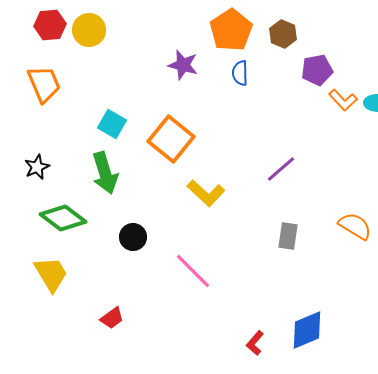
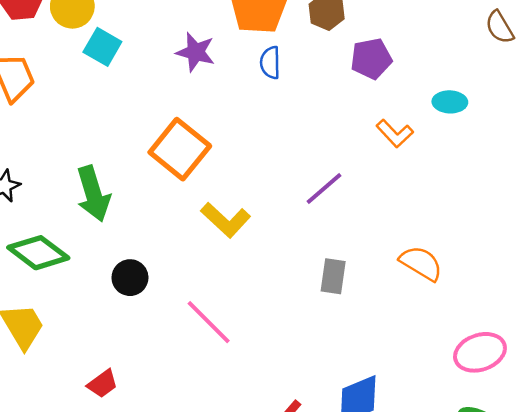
orange L-shape: (343, 100) -> (395, 133), moved
cyan square: (112, 124) -> (102, 47), moved

